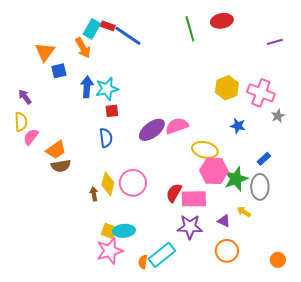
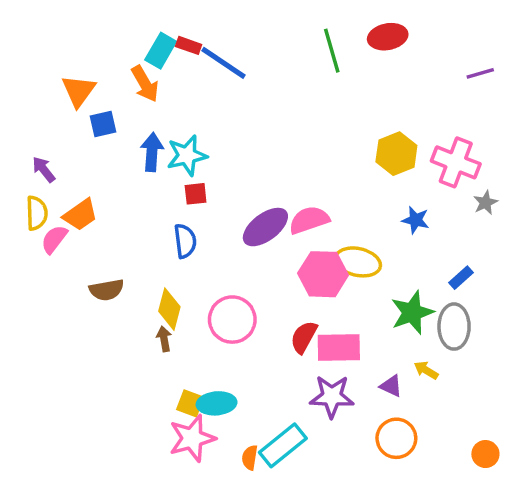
orange trapezoid: (56, 150) -> (80, 215), moved
pink hexagon: (214, 171) -> (323, 274), moved
yellow diamond: (108, 184) -> (169, 309), moved

